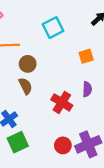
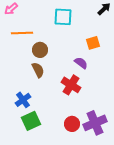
cyan square: (53, 28) -> (63, 17), turned 30
purple semicircle: (87, 89) -> (81, 63), moved, turned -56

